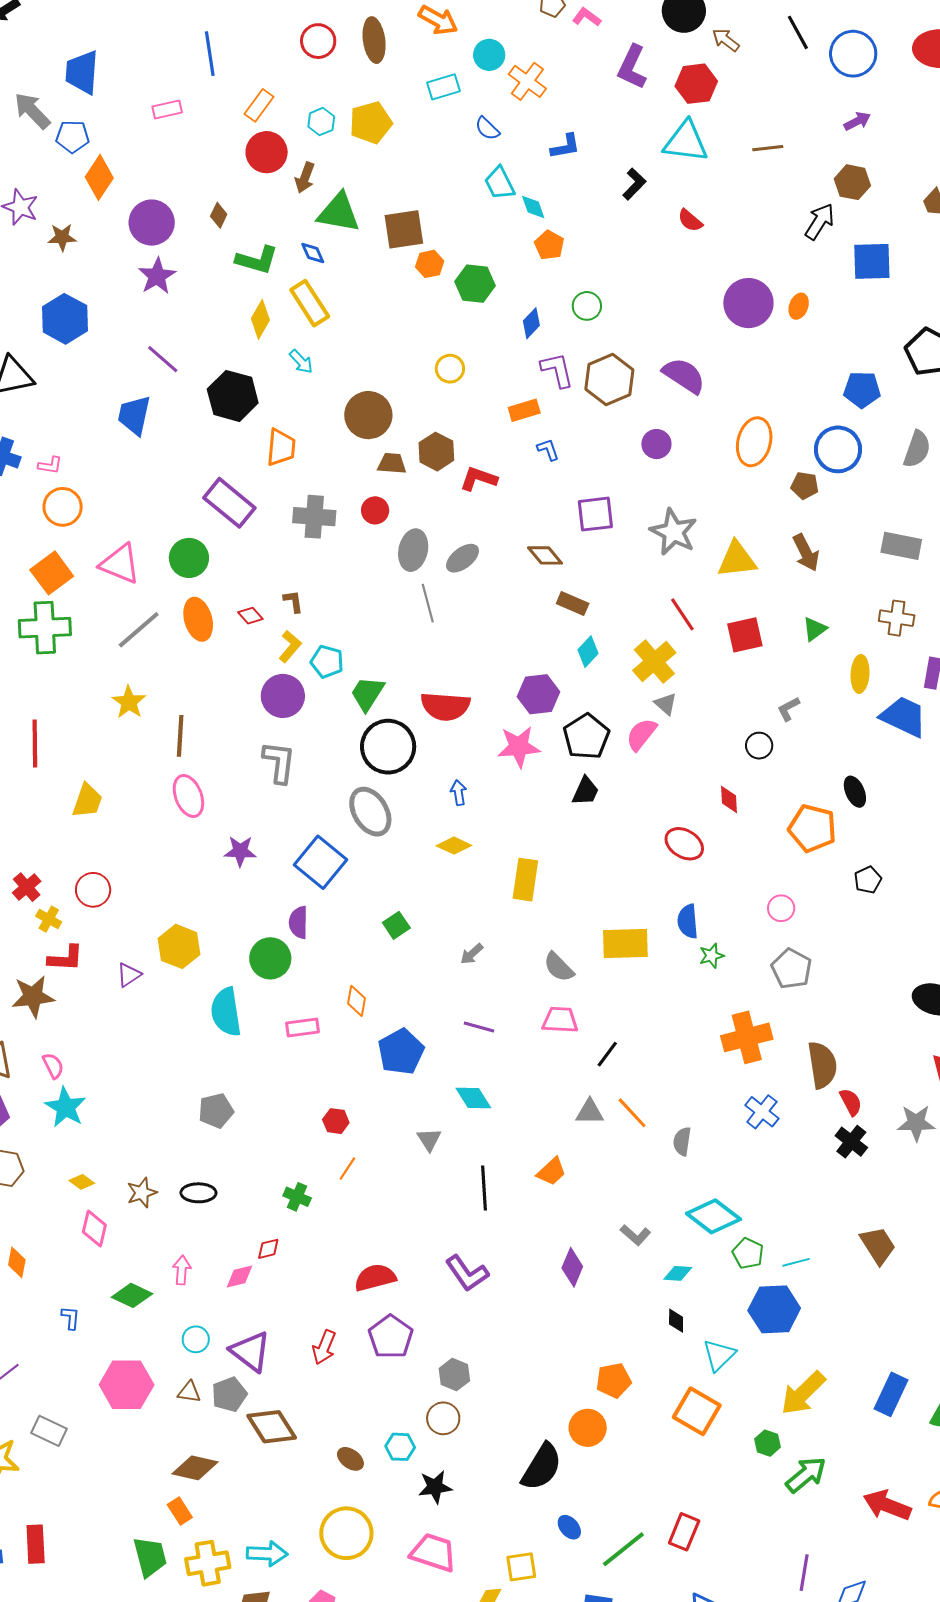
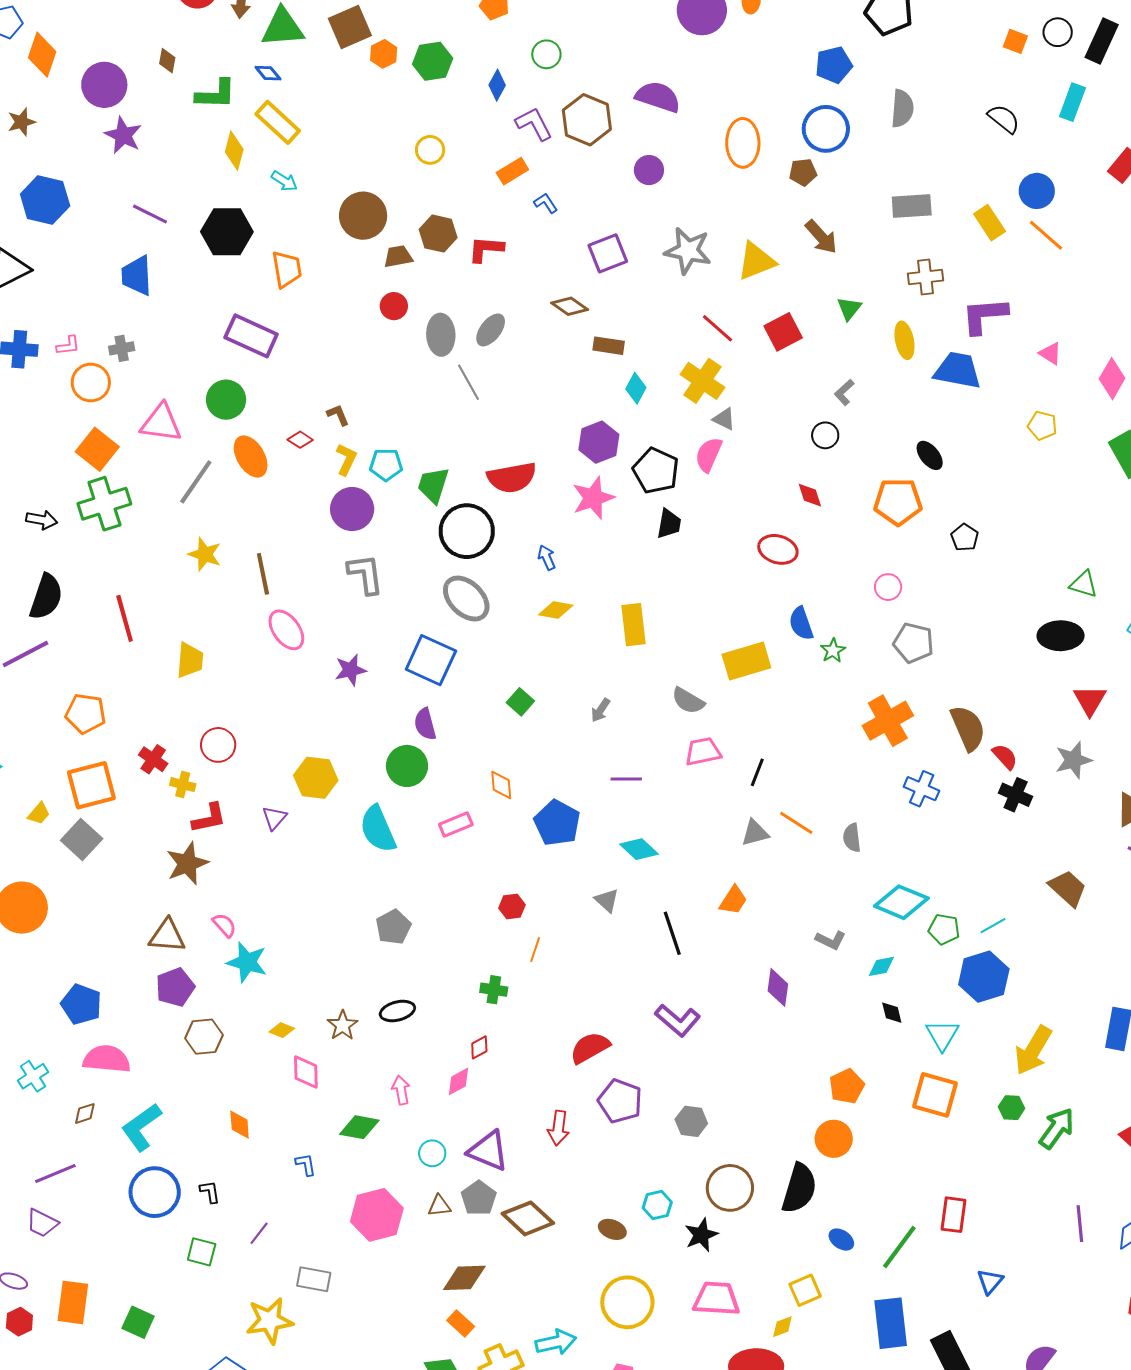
gray cross: (314, 517) -> (122, 348), moved, size x0.6
brown circle: (443, 1418) -> (730, 1188), moved, size x1.4

